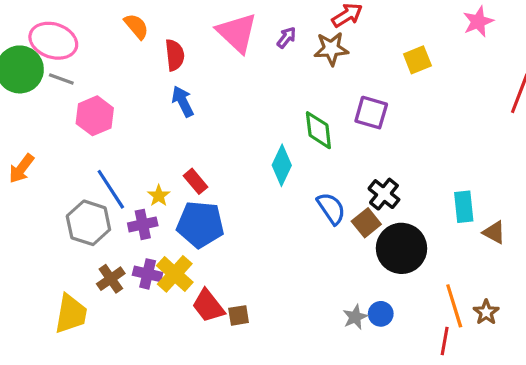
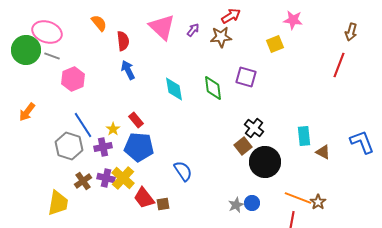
pink star: (478, 22) -> (293, 20), moved, turned 30
cyan diamond: (282, 165) -> (174, 89), moved, turned -35
blue semicircle: (331, 208) -> (183, 171), moved
orange line: (454, 306) -> (298, 198), turned -52

